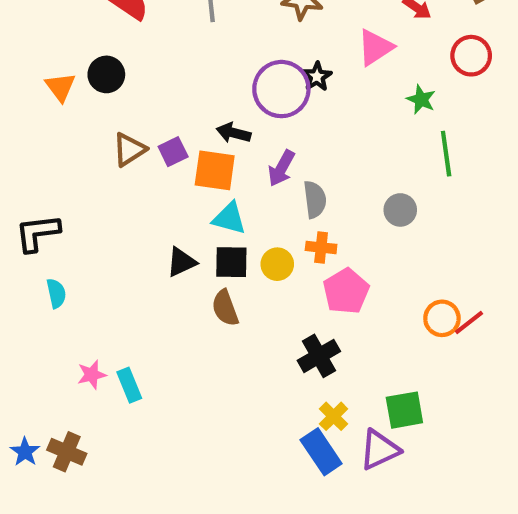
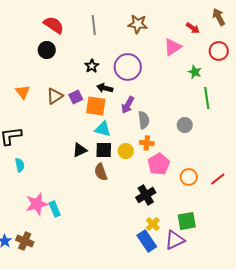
black circle: (106, 74) -> (47, 50), moved
black star: (317, 77) -> (92, 66), moved
orange triangle: (60, 87) -> (23, 92), moved
orange circle: (442, 318) -> (189, 177), moved
pink star: (92, 375) -> (37, 204), size x1.6

